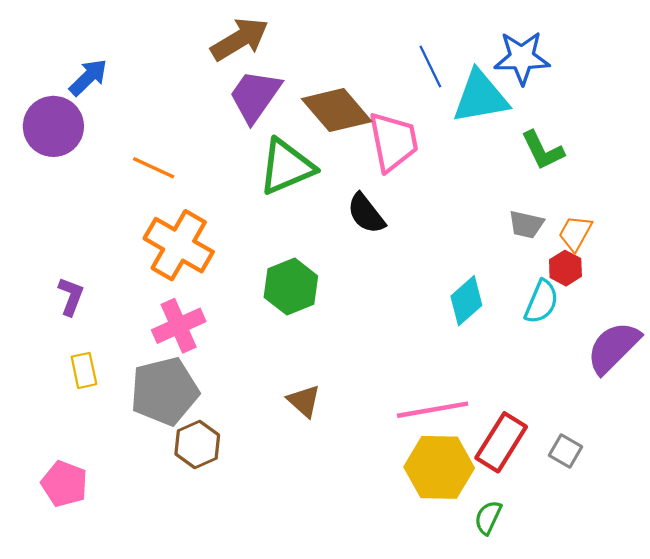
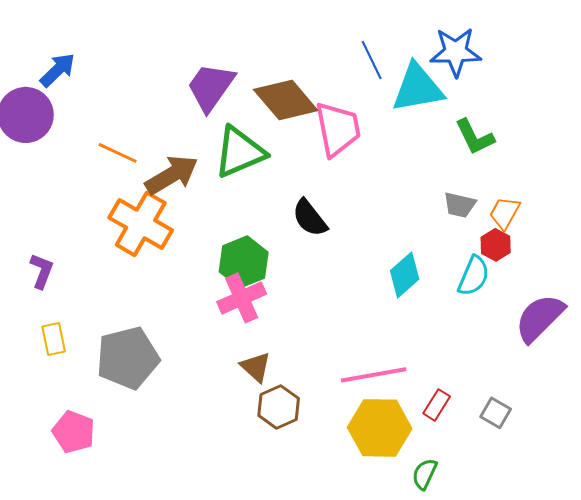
brown arrow: (240, 39) -> (172, 175), moved
black semicircle: (366, 214) -> (310, 218), moved
pink cross: (179, 326) -> (242, 298), moved
red rectangle: (501, 442) -> (437, 405), size x0.6
brown hexagon: (197, 445) -> (279, 407), moved
pink pentagon: (64, 484) -> (74, 432), moved

